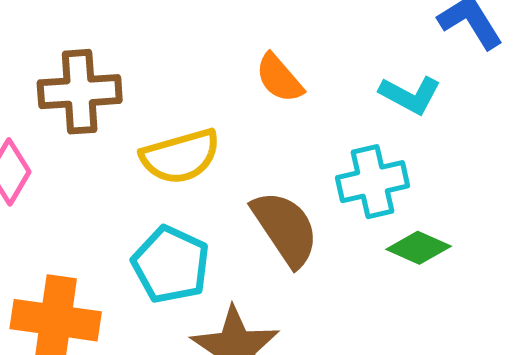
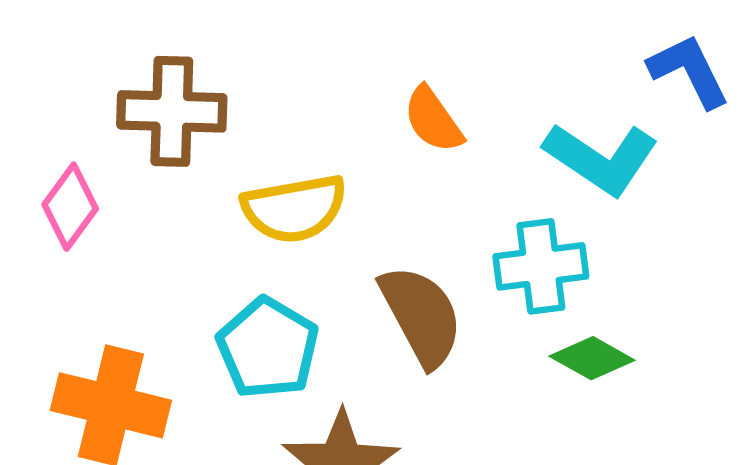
cyan L-shape: (410, 95) -> (601, 158), size x1.4

